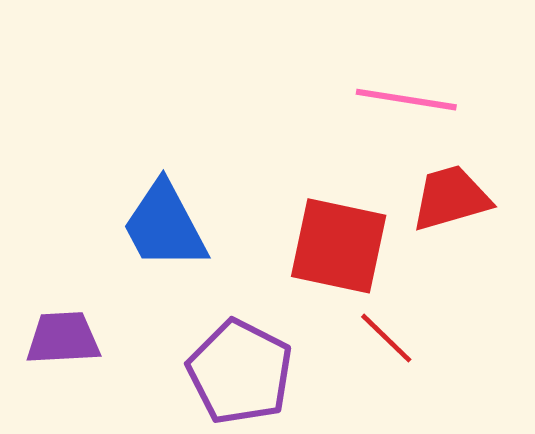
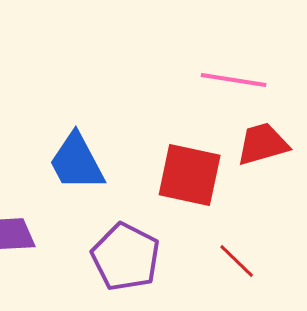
red line: (386, 338) -> (237, 261), moved

